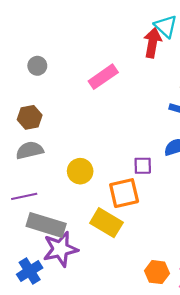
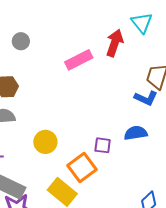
red arrow: (153, 43) -> (115, 43), moved
orange square: (124, 193) -> (82, 168), turned -32

